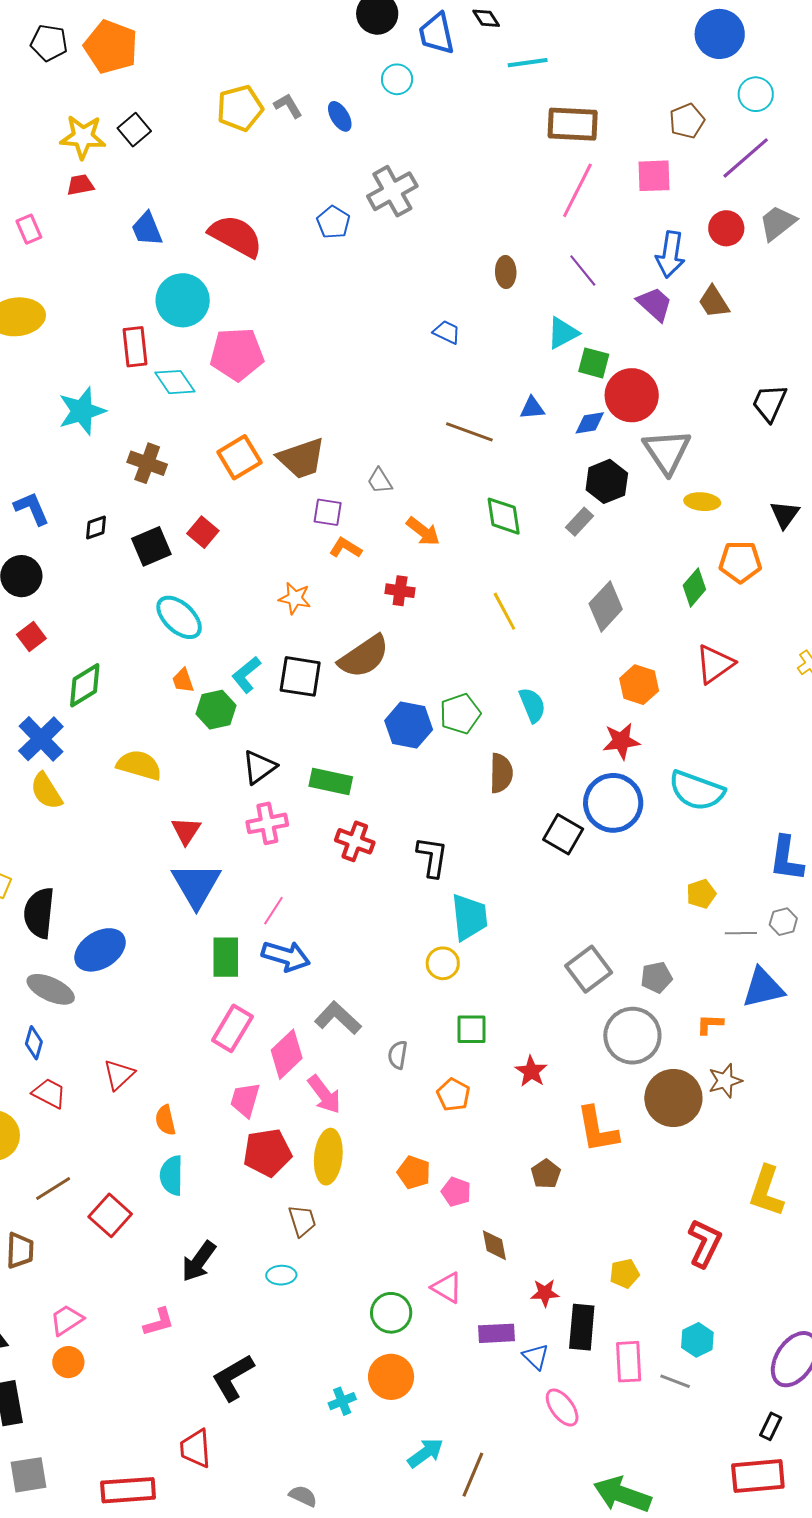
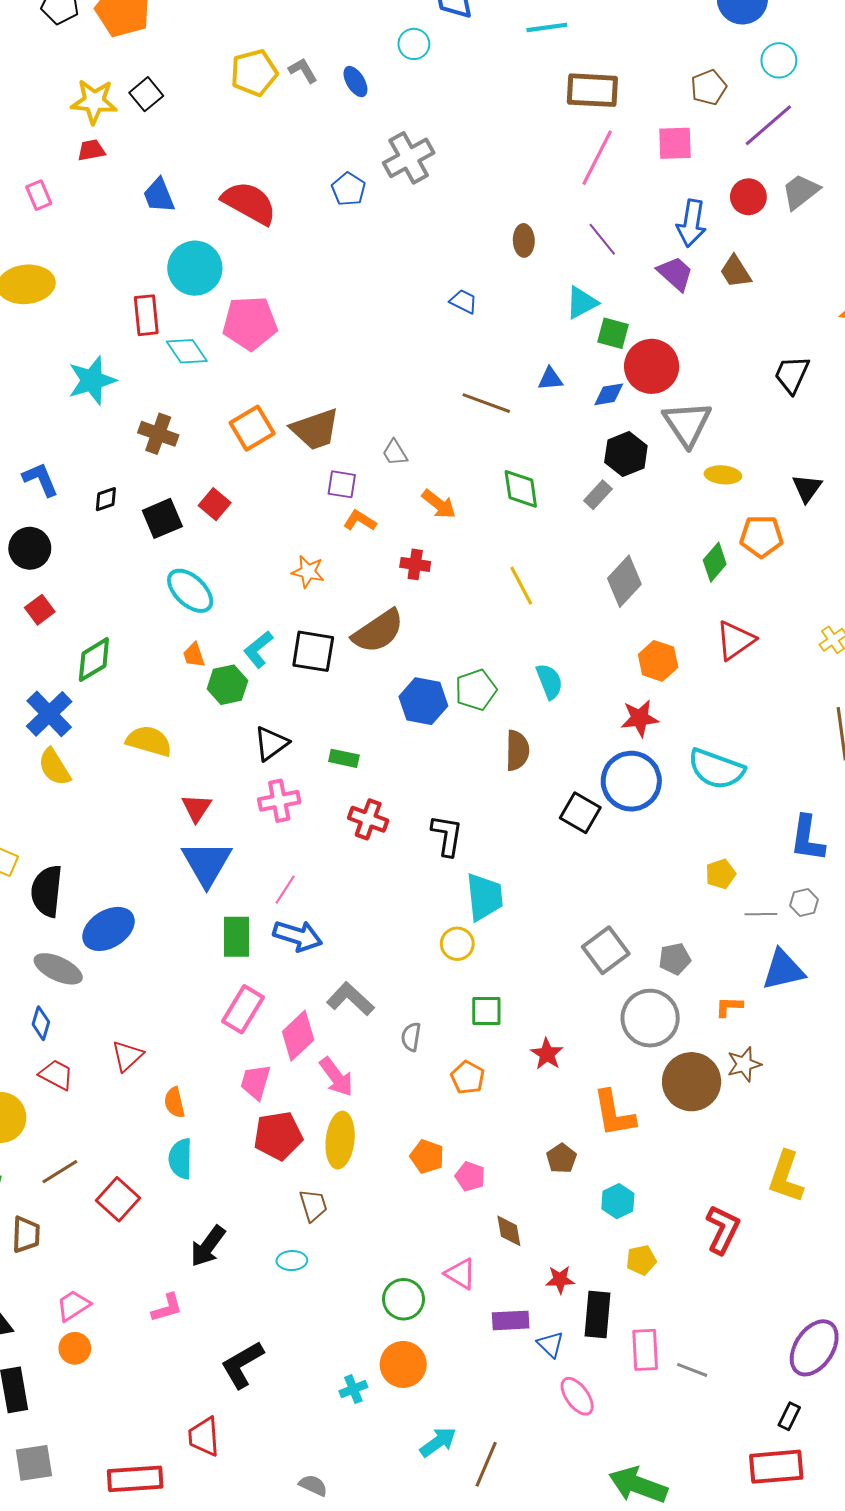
green rectangle: (331, 781) -> (344, 758), size x0.7
cyan hexagon: (697, 1340) -> (618, 1201), moved

